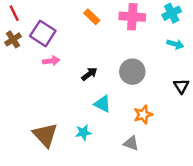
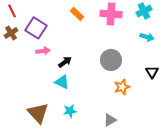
black arrow: (89, 74) -> (65, 62), moved
cyan triangle: (102, 104) -> (62, 82), moved
orange star: (143, 115) -> (122, 87), moved
gray triangle: (131, 143) -> (110, 120), turned -48

